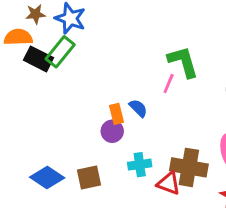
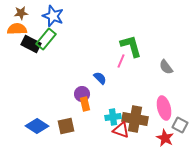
brown star: (36, 14) -> (21, 13), moved
orange rectangle: (117, 114) -> (85, 104), moved
cyan cross: (140, 165) -> (113, 117), moved

